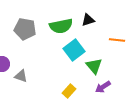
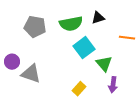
gray triangle: (21, 76) -> (31, 74), size x1.5
purple arrow: (103, 87) -> (113, 85), turned -49

